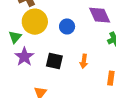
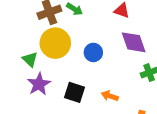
green triangle: (15, 37) -> (30, 59), turned -32
orange arrow: (84, 61) -> (110, 96), turned 96

